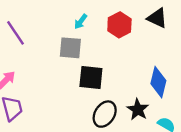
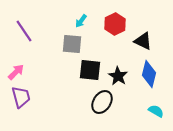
black triangle: (157, 18) -> (143, 41), moved
black star: (138, 109) -> (118, 76), moved

